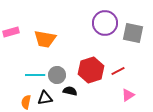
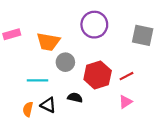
purple circle: (105, 23) -> (94, 25), moved
gray circle: (57, 75) -> (65, 62), moved
pink triangle: (128, 95) -> (125, 102), moved
black triangle: (45, 98) -> (48, 105), turned 35

